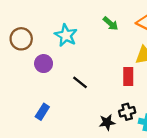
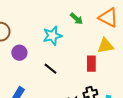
cyan star: (66, 35) -> (52, 36), moved, turned 30

